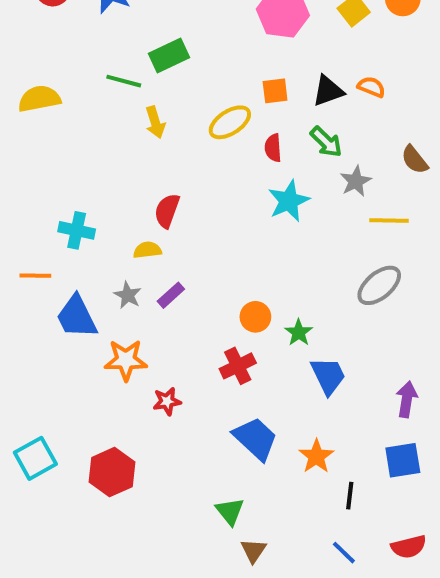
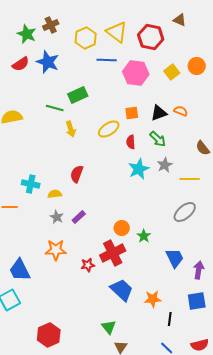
gray star: (356, 181) -> (165, 165), moved
yellow semicircle: (147, 250) -> (55, 194), moved
blue trapezoid: (77, 317) -> (20, 270), moved
red cross: (238, 366) -> (113, 253), size x1.4
blue trapezoid: (328, 376) -> (175, 258), moved
red star: (167, 401) -> (88, 265), moved
orange star: (316, 456) -> (153, 299), turned 30
red hexagon: (112, 472) -> (49, 335), moved

